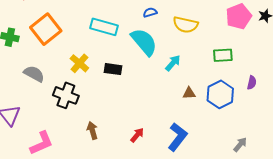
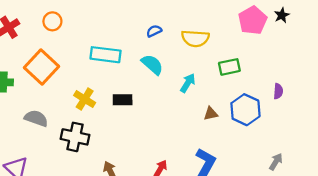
cyan semicircle: (144, 42) -> (152, 64), size x0.7
green rectangle: (223, 55) -> (229, 67), moved

